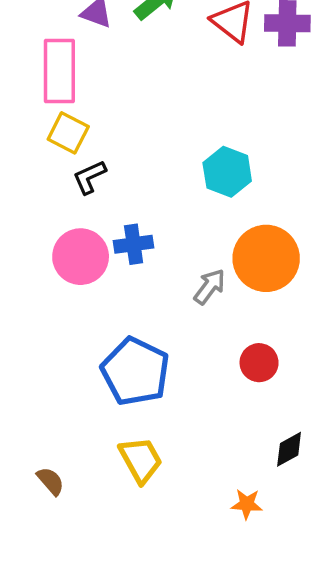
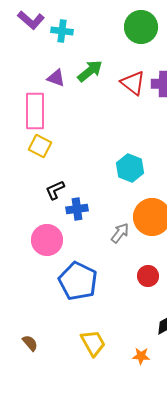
black L-shape: (89, 177) -> (55, 190), moved
pink circle: (81, 257) -> (47, 240), moved
yellow trapezoid: (141, 460) -> (93, 343), moved

